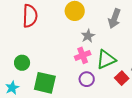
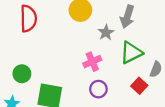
gray star: (88, 36) -> (106, 33), moved
green triangle: (106, 59) -> (131, 53), moved

